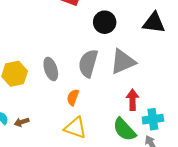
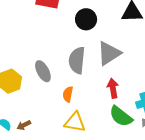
red arrow: (133, 100) -> (113, 88), moved

